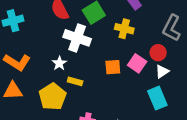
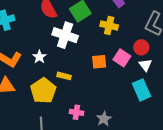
white star: (59, 63) -> (39, 57), moved
white triangle: (162, 71) -> (145, 65), turned -32

